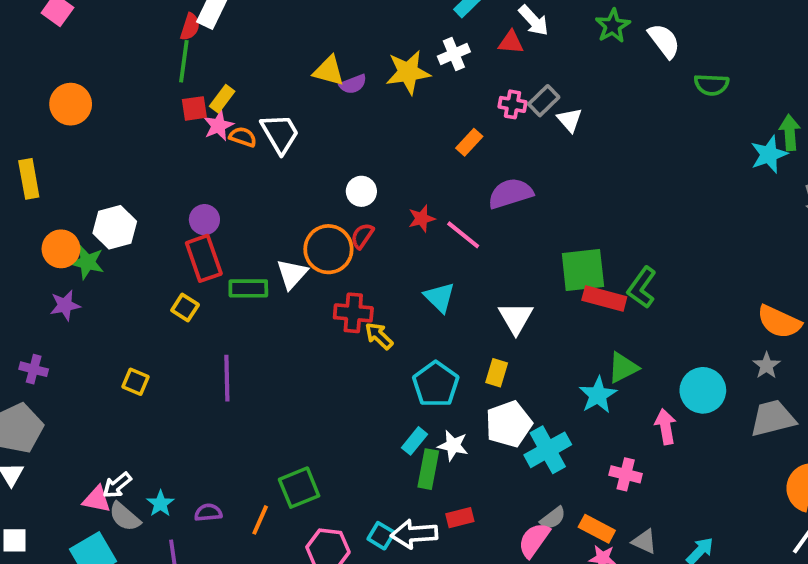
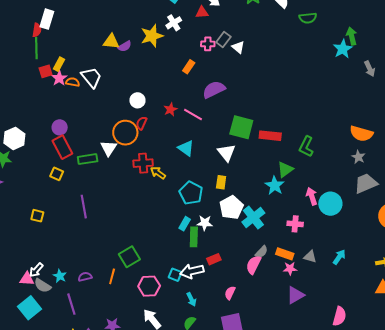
green square: (583, 270) -> (241, 127), moved, turned 30
green L-shape: (642, 287) -> (306, 147), moved
cyan circle: (703, 390) -> (330, 204), moved

